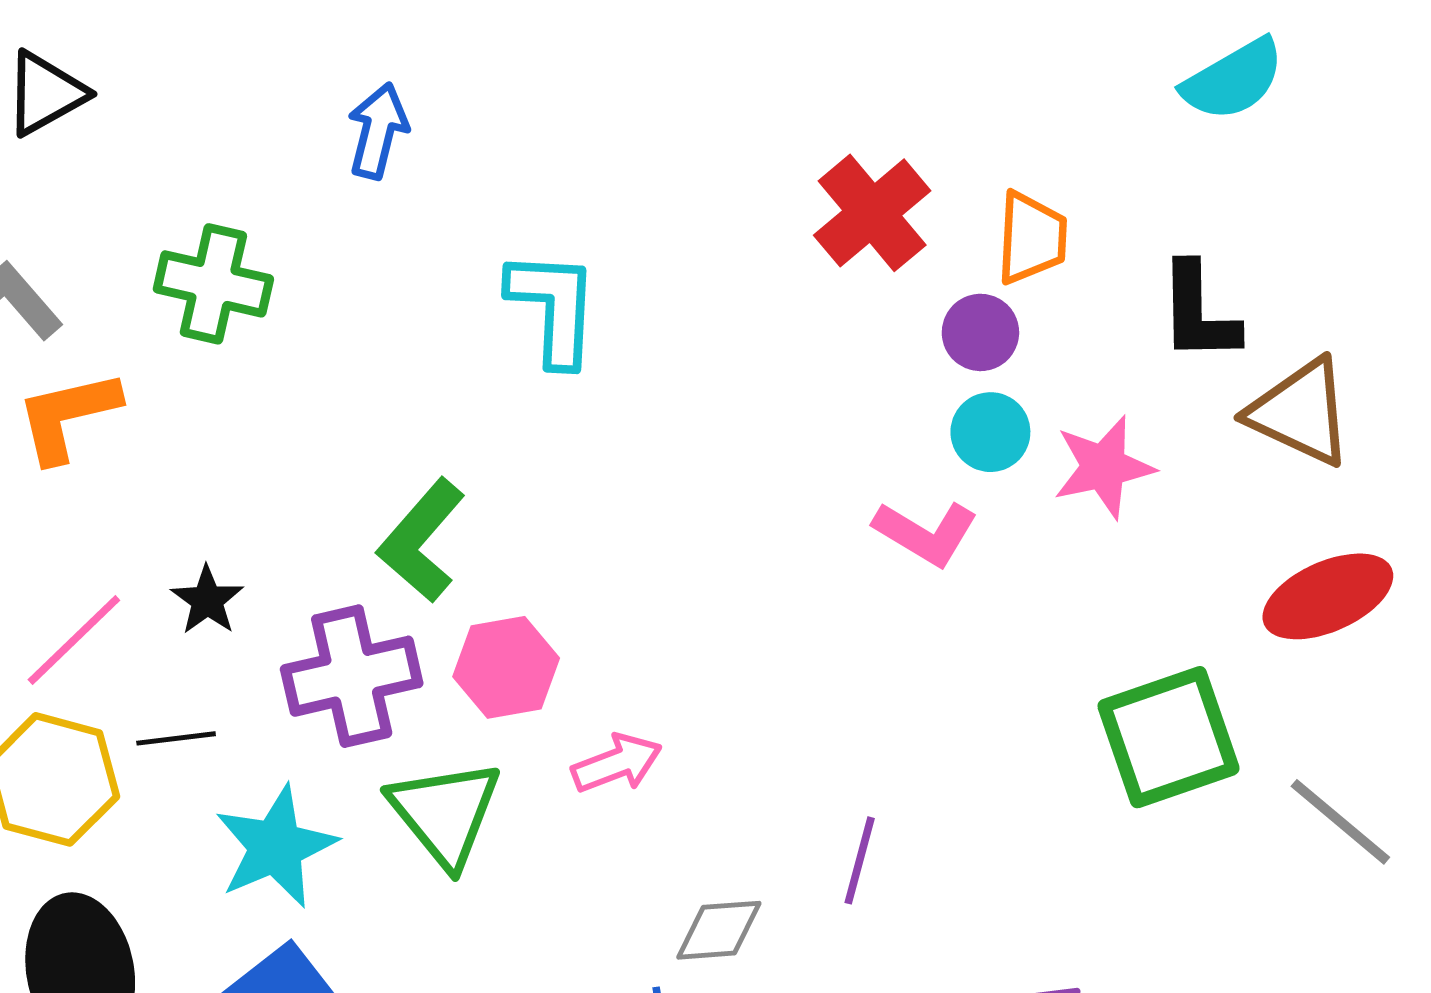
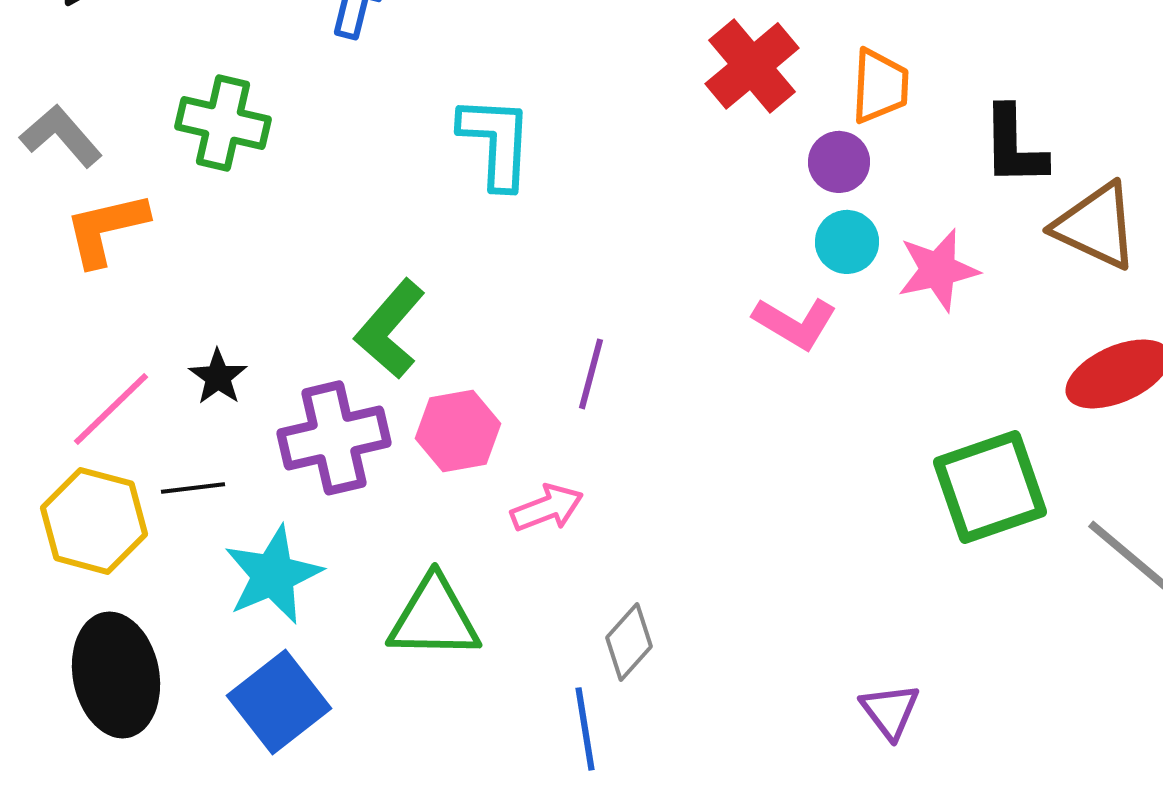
green triangle: (445, 813) -> (434, 618), moved, turned -50
purple line: (860, 860) -> (591, 374), moved
gray diamond: (719, 930) -> (629, 642), turned -44

